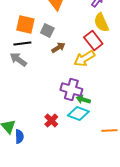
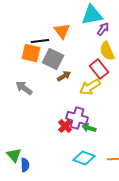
gray square: (47, 31) -> (53, 59), size x1.5
black line: (22, 44) -> (40, 41), moved
cyan diamond: (78, 114) -> (84, 158), moved
red cross: (51, 121) -> (65, 126), moved

